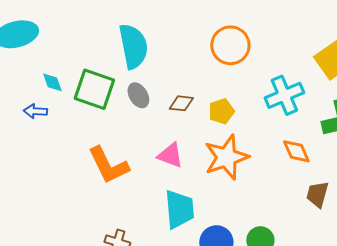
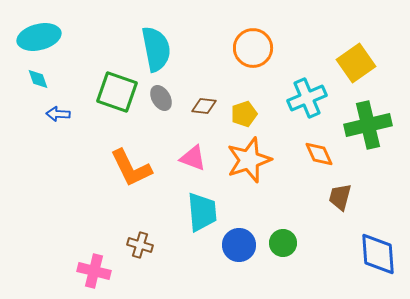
cyan diamond: (52, 82) -> (38, 79), moved

